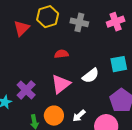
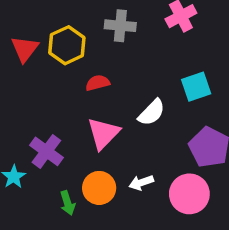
yellow hexagon: (48, 17) -> (67, 45), moved
white arrow: (79, 116) -> (141, 183), turned 32

